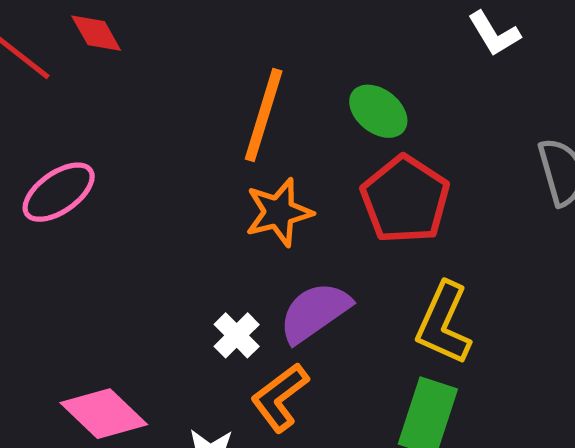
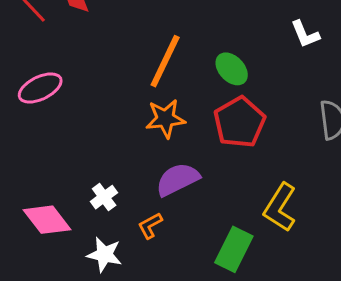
yellow L-shape: (444, 323) -> (280, 207), moved
white cross: (237, 335) -> (104, 197), moved
orange L-shape: (280, 397) -> (150, 226), size x0.7

